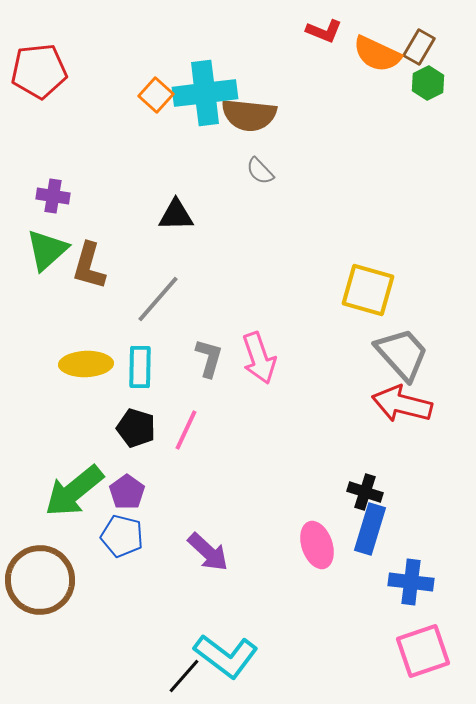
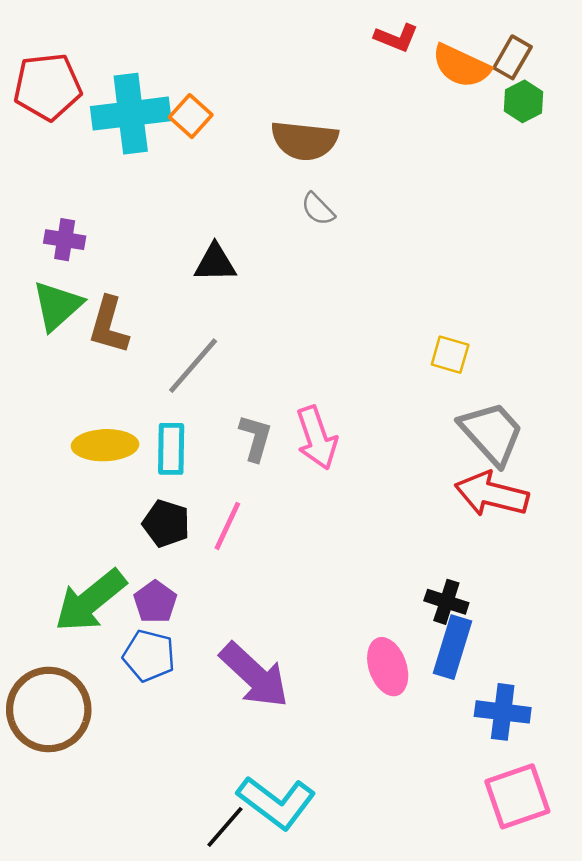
cyan cross: (205, 93) -> (131, 114), moved
yellow square: (368, 290) -> (450, 355), size x0.6
purple arrow: (208, 552) -> (254, 675), size x1.4

